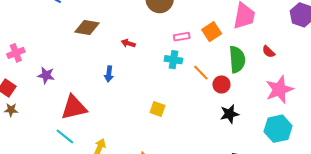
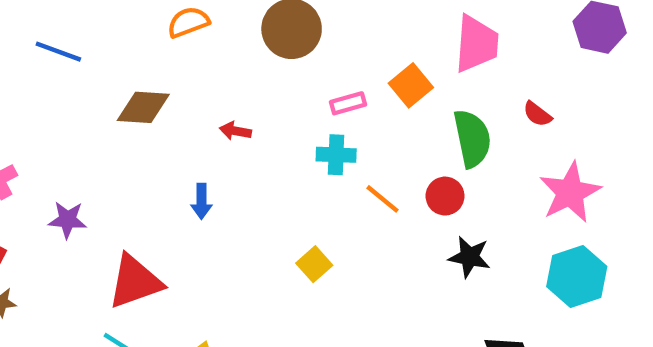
orange line: (201, 73) -> (382, 199), moved
yellow square: (158, 109) -> (314, 264), turned 35
black star: (230, 114) -> (469, 257), turned 30

